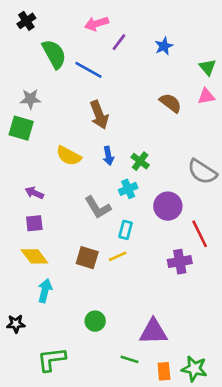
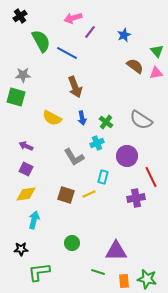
brown semicircle: (170, 103) -> (135, 66), moved
gray semicircle: (202, 172) -> (141, 120), moved
purple square: (34, 223) -> (26, 169), turned 32
cyan rectangle: (126, 230) -> (103, 177), moved
yellow diamond: (34, 256) -> (26, 194), turned -60
black star: (16, 324) -> (21, 249), moved

